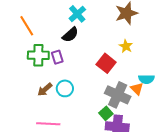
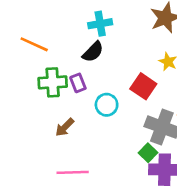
cyan cross: (77, 14) -> (100, 24), turned 36
orange line: (27, 26) -> (34, 44), turned -30
cyan circle: (65, 88) -> (107, 105), moved

